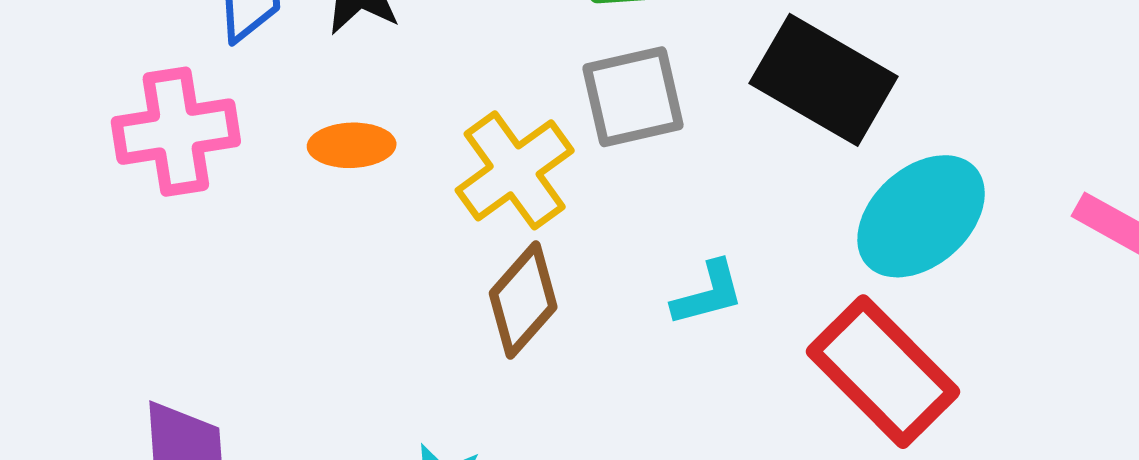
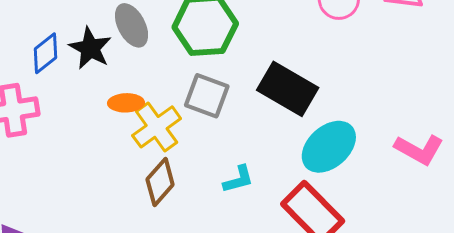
gray square: (633, 97) -> (207, 96), turned 33
orange ellipse: (352, 145) -> (126, 103), moved

